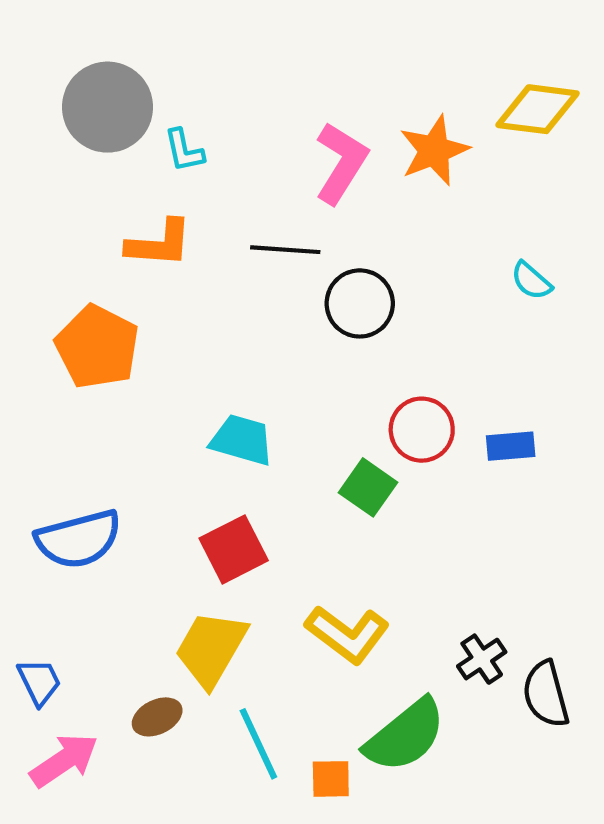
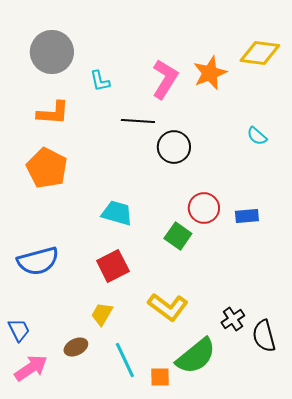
cyan L-shape: (184, 150) -> (100, 81), moved
orange L-shape: (159, 244) -> (53, 113), moved
yellow trapezoid: (211, 649) -> (102, 314), size x0.6

